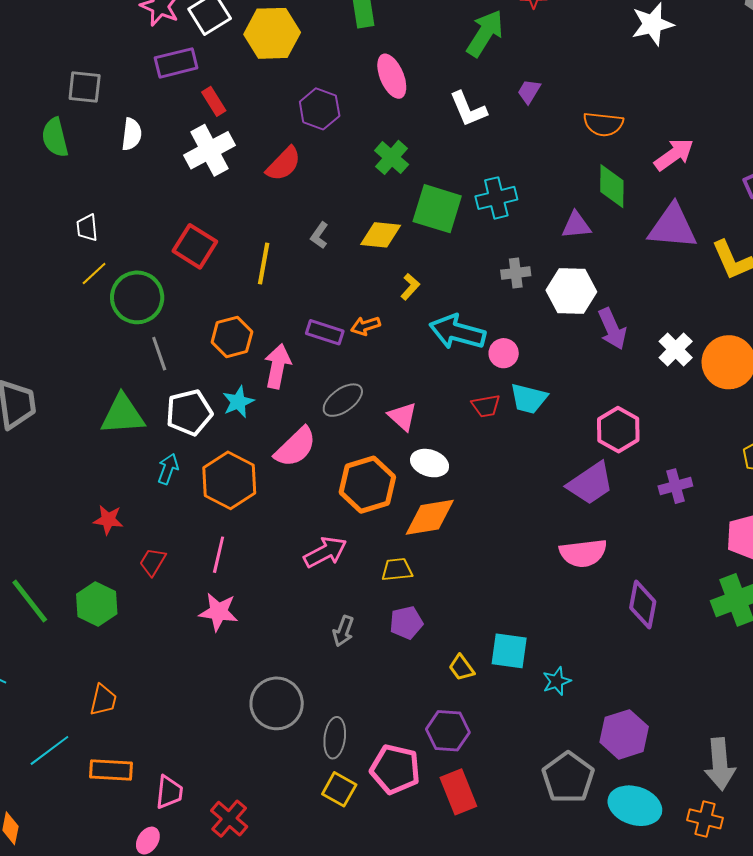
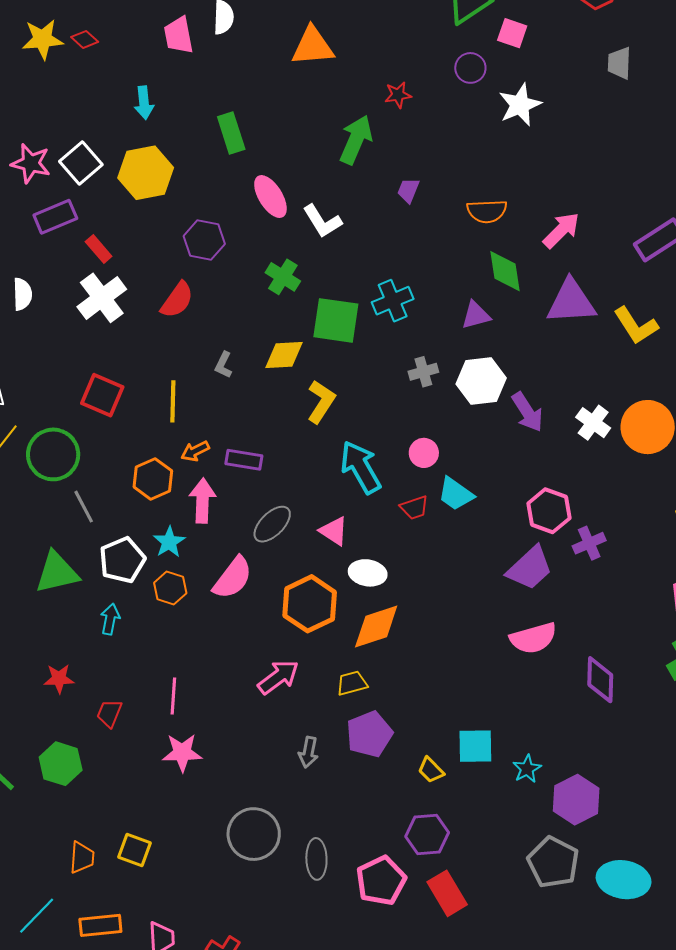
white L-shape: (468, 109) -> (322, 221), moved
yellow L-shape: (410, 287) -> (321, 402), size x1.6
orange arrow: (365, 326) -> (195, 451), moved
cyan arrow: (457, 332) -> (361, 467), moved, turned 54
cyan trapezoid: (529, 399) -> (456, 494), turned 30
orange hexagon: (229, 480) -> (170, 588), moved, size x0.6
purple cross: (675, 486) -> (589, 543), moved
purple pentagon: (406, 623) -> (369, 734), size x1.4
purple hexagon: (624, 734) -> (576, 800), moved
pink pentagon: (395, 769) -> (381, 881), turned -30
yellow square: (339, 789) -> (134, 850), moved

